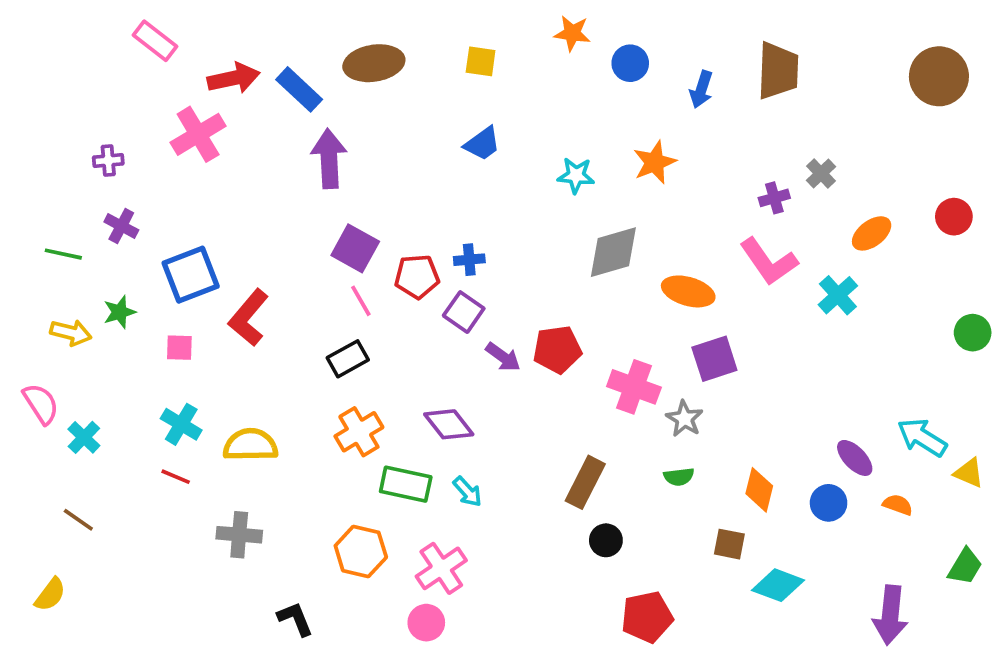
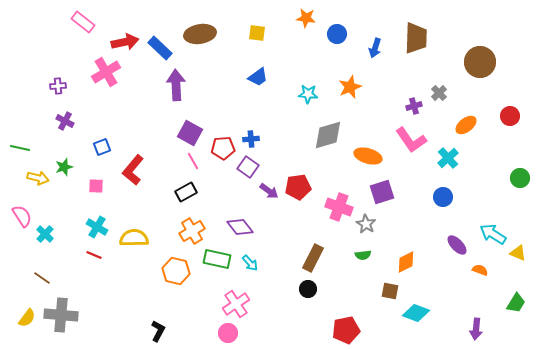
brown circle: (939, 76) -> (480, 62), moved
green line: (63, 254) -> (20, 148), moved
blue square: (191, 275) -> (102, 147), size x0.6
orange diamond: (759, 490) -> (406, 262), turned 50
blue circle: (829, 503) -> (443, 197), moved
gray cross: (239, 535) -> (61, 315), moved, size x1.4
black circle: (606, 540) -> (308, 289), moved
orange hexagon: (361, 552) -> (176, 271), moved
purple arrow: (890, 615) -> (476, 329), size x0.7
black L-shape: (295, 619) -> (158, 331), turned 50

